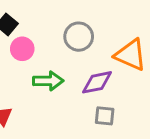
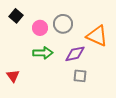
pink circle: (22, 49) -> (40, 28), moved

